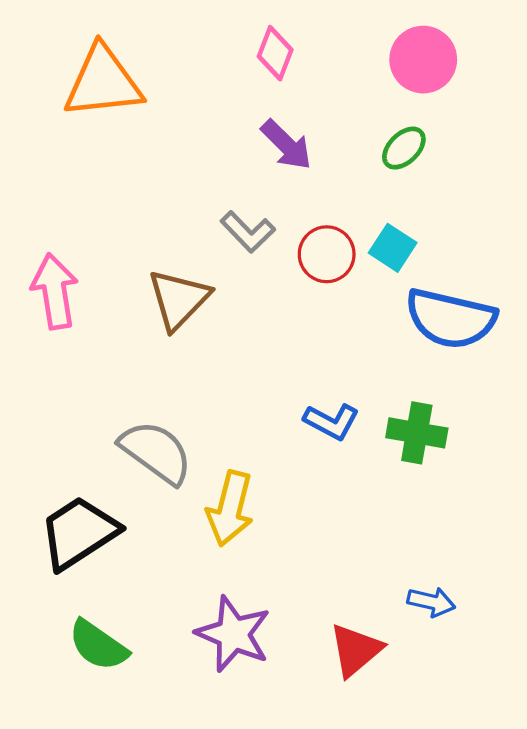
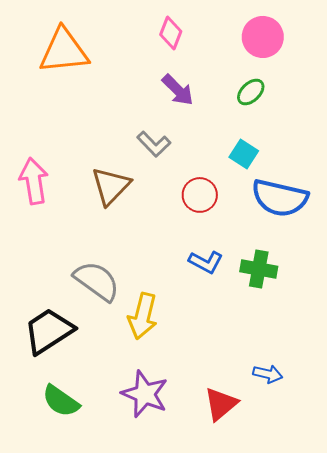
red circle: (327, 254) -> (200, 195), moved

